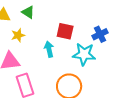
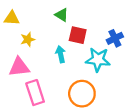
green triangle: (28, 12) -> (62, 15), moved

